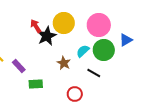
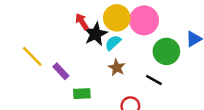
pink circle: (99, 25) -> (144, 20), moved
cyan semicircle: (83, 51) -> (113, 43), moved

